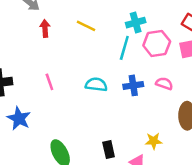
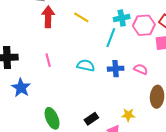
red arrow: (45, 28) -> (48, 17), size x1.5
pink hexagon: (157, 44) -> (144, 25), moved
black rectangle: (109, 150) -> (91, 119), turned 64

